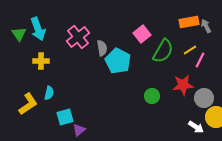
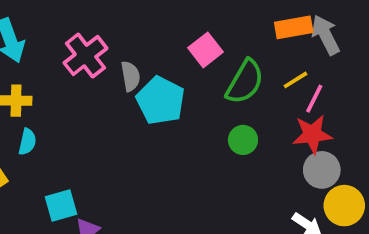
gray arrow: (206, 26) -> (326, 35), size x1.5
red star: (183, 85) -> (312, 134), moved
cyan semicircle: (49, 93) -> (27, 142), moved
green circle: (152, 96) -> (243, 140), moved

